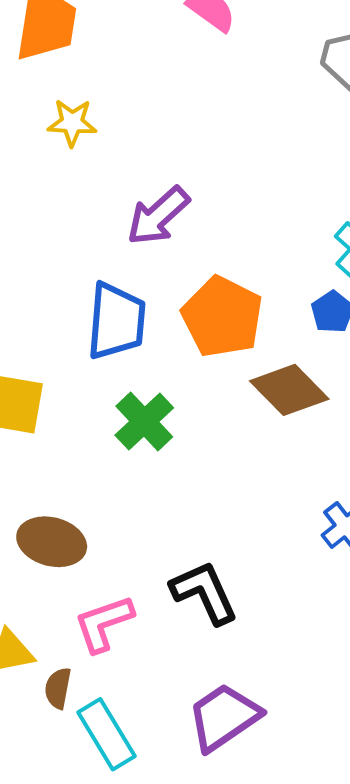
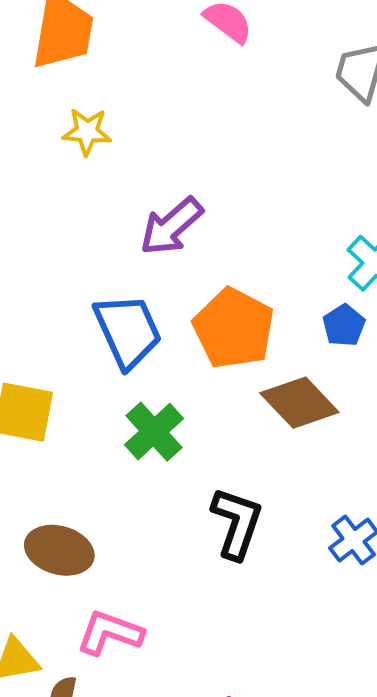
blue trapezoid: (116, 321) -> (128, 331), turned -30
black L-shape: (204, 592) -> (237, 523), moved, turned 42
pink L-shape: (104, 623) -> (110, 633), turned 38

